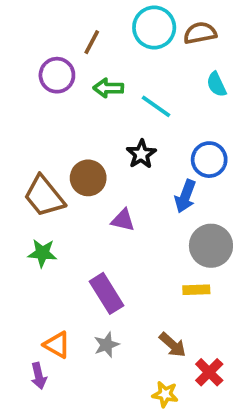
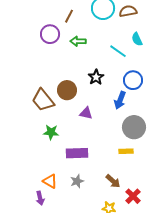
cyan line: (156, 106) -> (118, 51), moved
green star: (42, 253) -> (51, 132), moved
purple rectangle: (106, 293) -> (77, 153), turned -60

